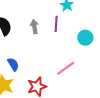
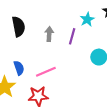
pink line: (66, 68) -> (46, 72), moved

